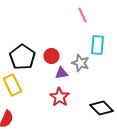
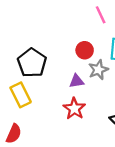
red circle: (51, 56) -> (85, 50), moved
gray star: (80, 63) -> (98, 70), turned 30

